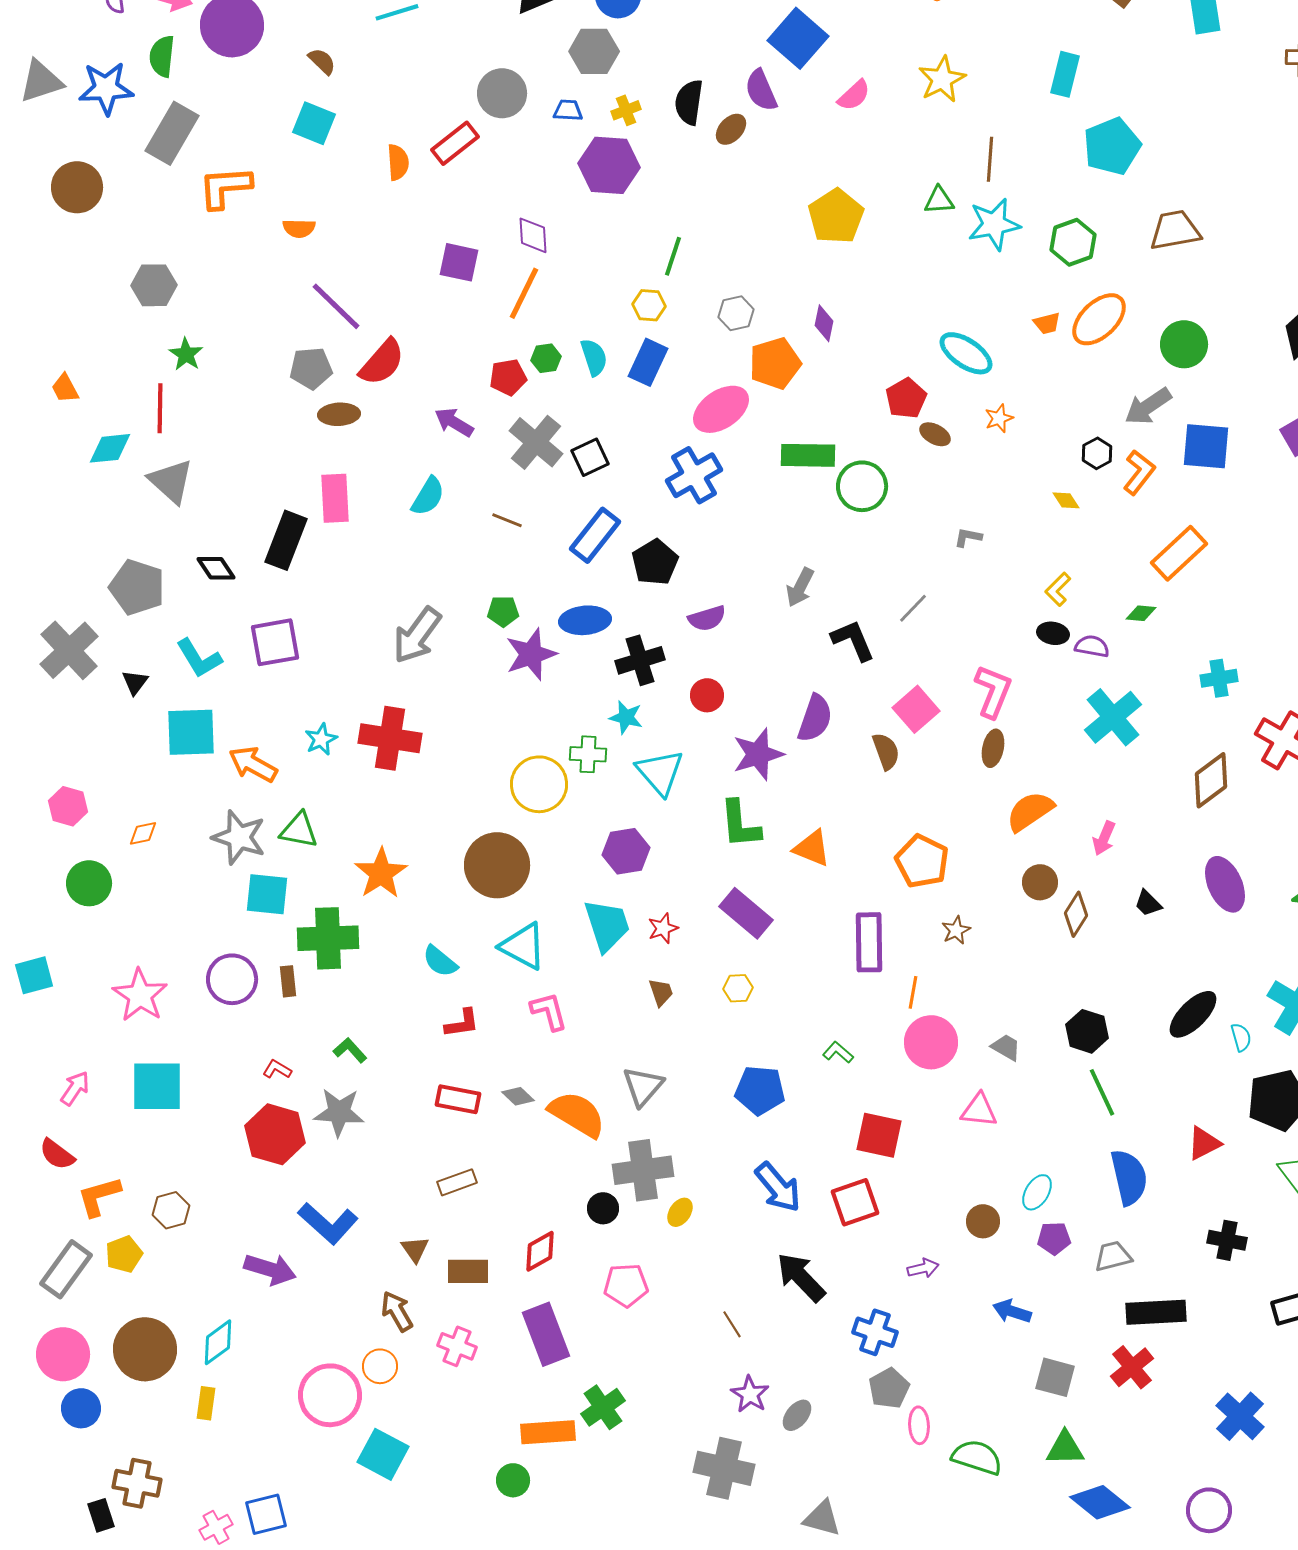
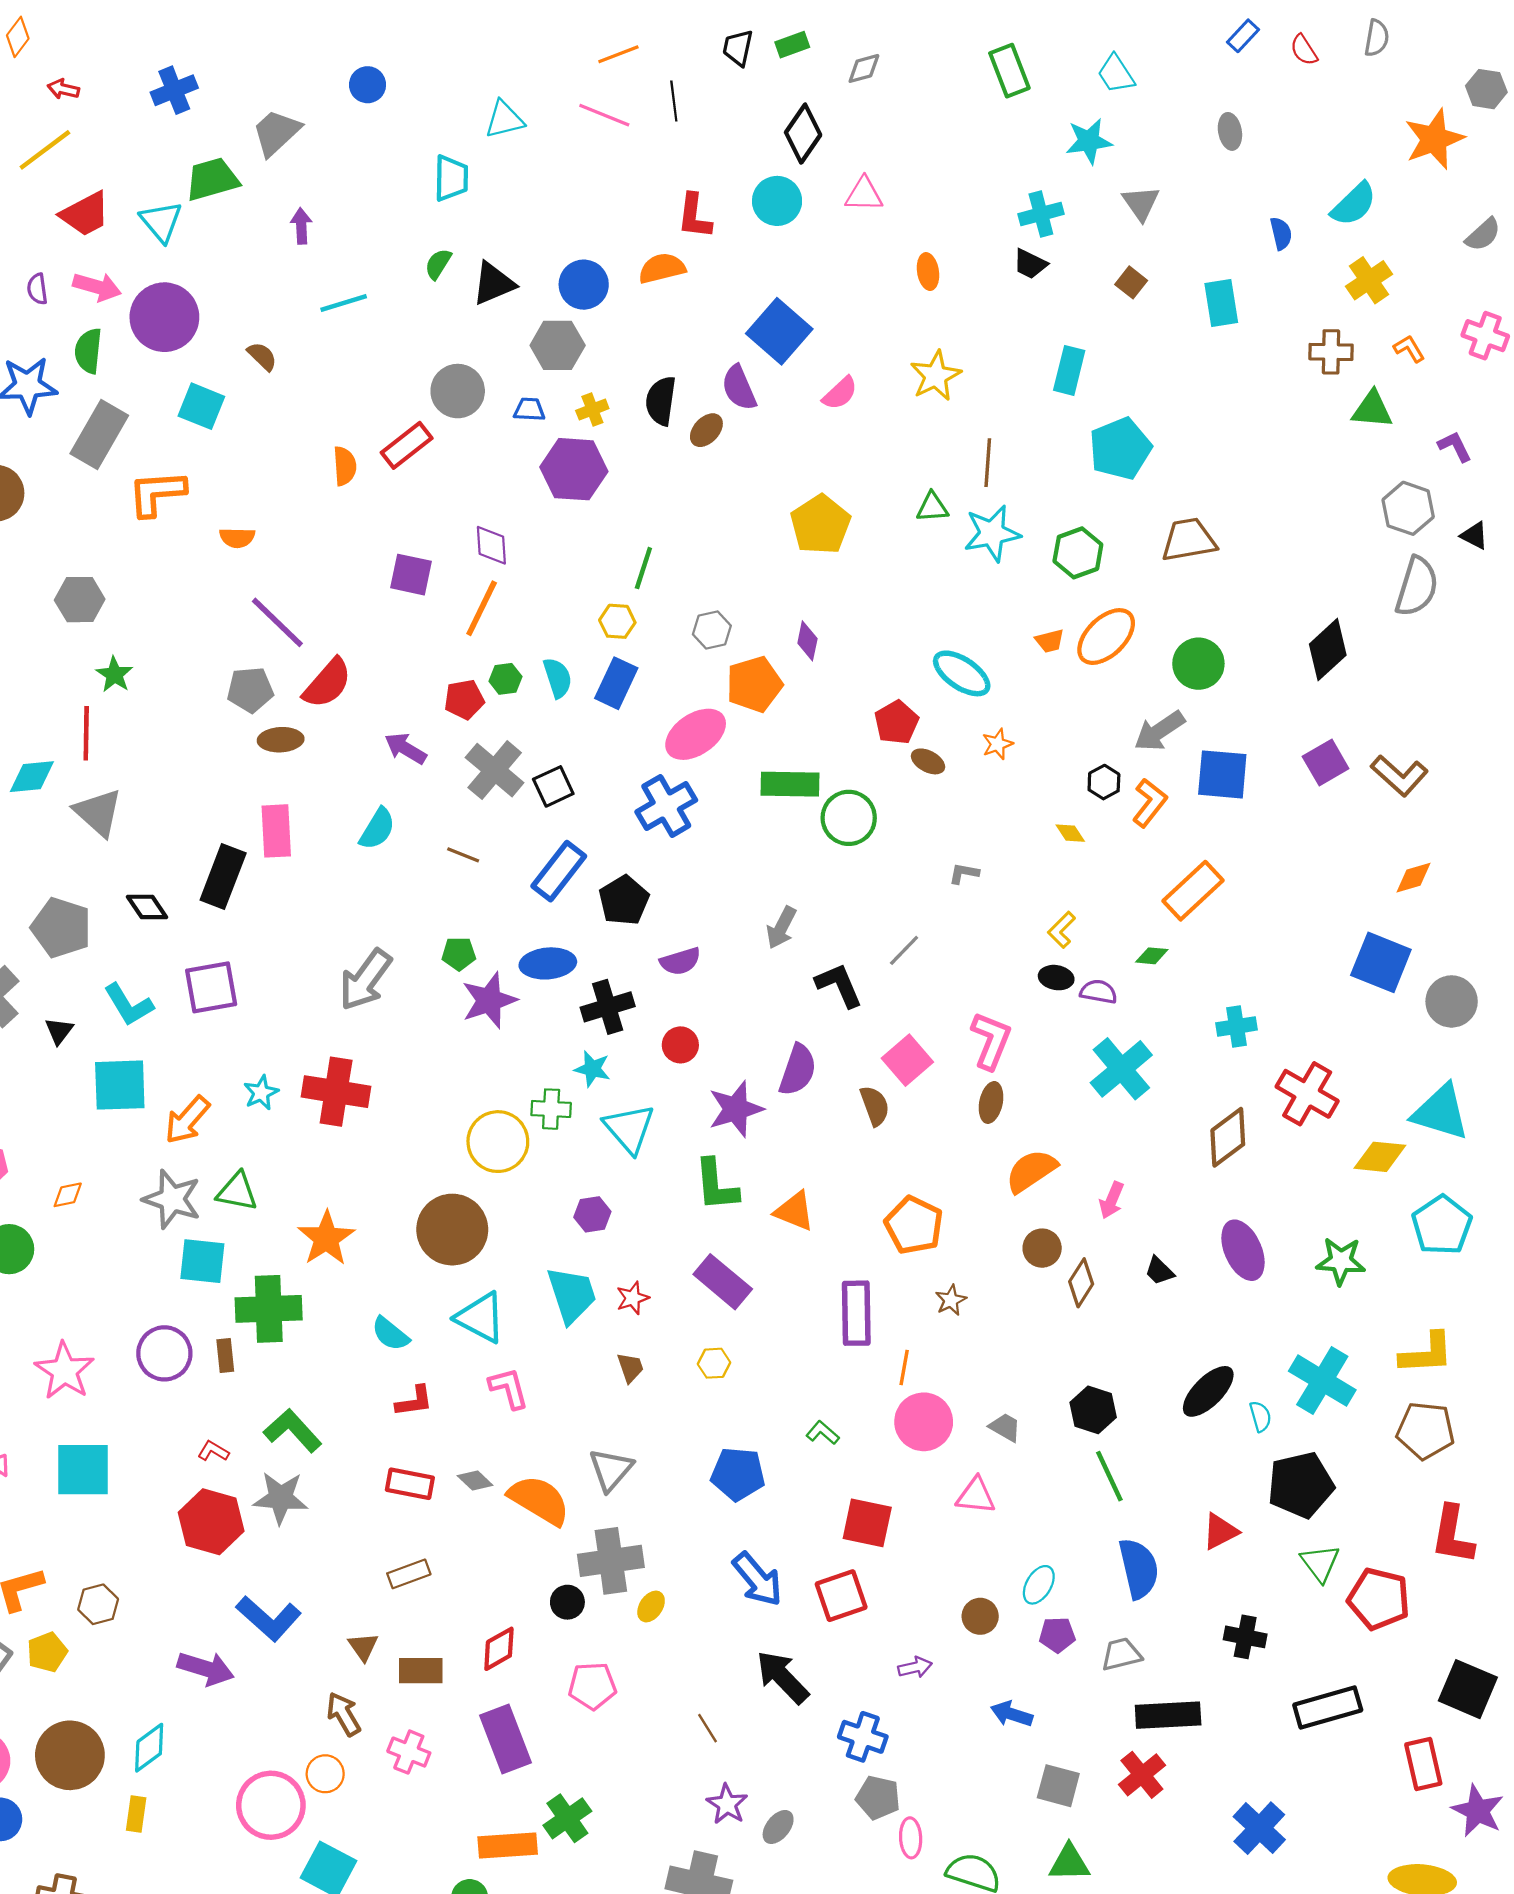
cyan square: (314, 123) -> (201, 406), moved
orange arrow: (253, 764) -> (187, 1120), turned -78
purple hexagon: (626, 851) -> (592, 1214), size x0.7
green L-shape: (350, 1050) -> (293, 1431), size x1.6
gray pentagon: (889, 1388) -> (878, 1798), turned -30

